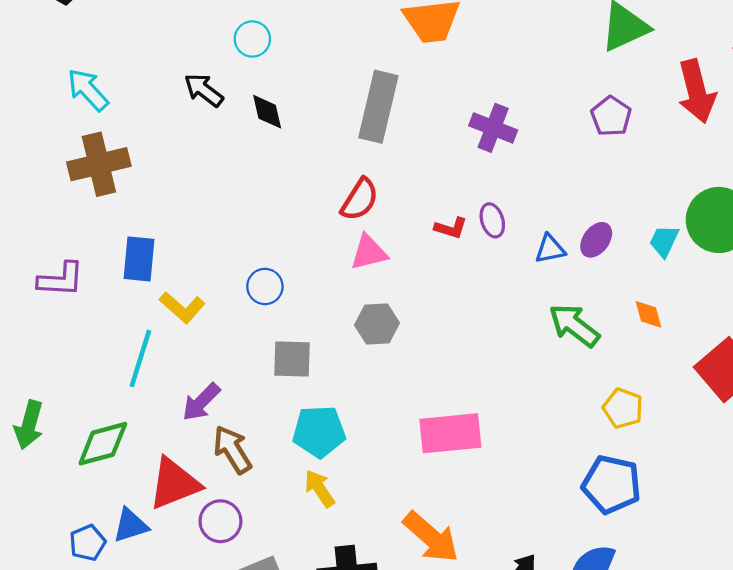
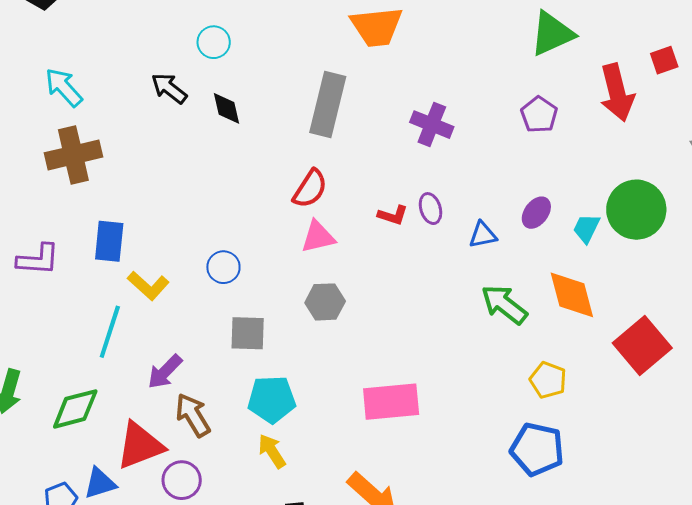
purple ellipse: (596, 240) -> (536, 213), moved
orange diamond: (649, 314) -> (572, 295), size x1.8

